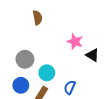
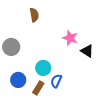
gray circle: (25, 59) -> (11, 47), moved
blue semicircle: (70, 87) -> (56, 81), moved

